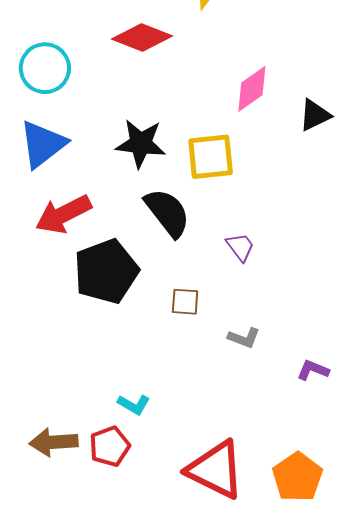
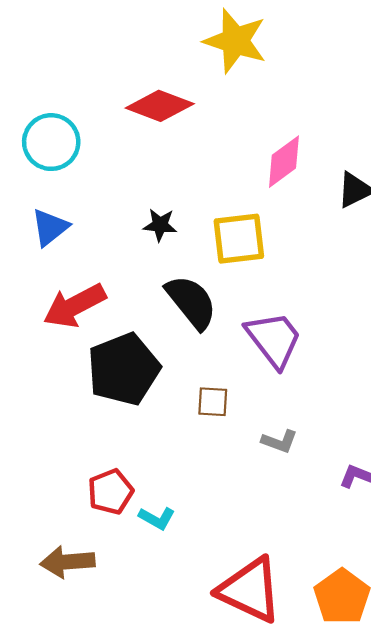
black star: (141, 143) -> (160, 225), size x0.6
blue triangle: (43, 144) -> (50, 227), size x0.7
purple trapezoid: (240, 247) -> (274, 339), size x1.8
red pentagon: (110, 446) -> (111, 492), moved

